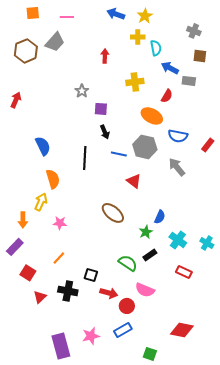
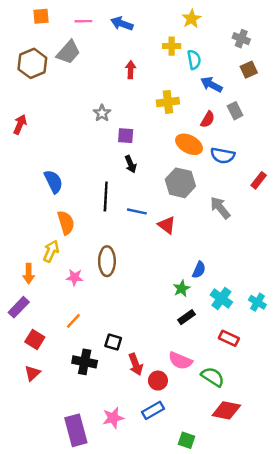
blue arrow: (116, 14) -> (122, 24), moved
yellow star: (145, 16) -> (192, 19), moved
brown square: (200, 56) -> (249, 70), turned -32
gray rectangle: (189, 81) -> (235, 111), moved, turned 56
blue semicircle: (178, 136) -> (223, 155), moved
blue line: (119, 154) -> (137, 211), moved
brown ellipse: (113, 213) -> (107, 261), moved, turned 50
green semicircle: (128, 263) -> (213, 377), moved
red arrow: (109, 293) -> (136, 364), turned 54
red triangle: (40, 297) -> (32, 373), moved

